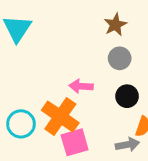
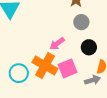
pink arrow: (81, 86) -> (57, 44), turned -35
pink square: (75, 142) -> (68, 68), moved

